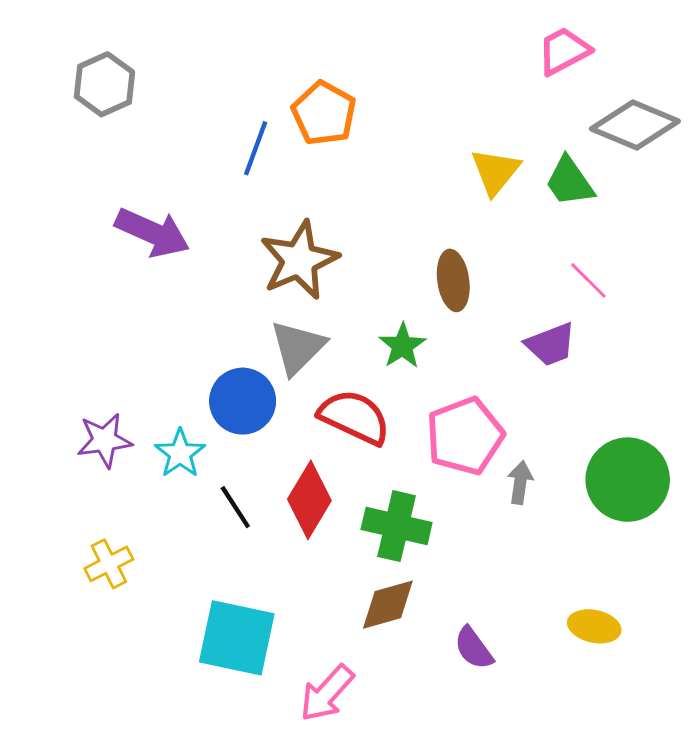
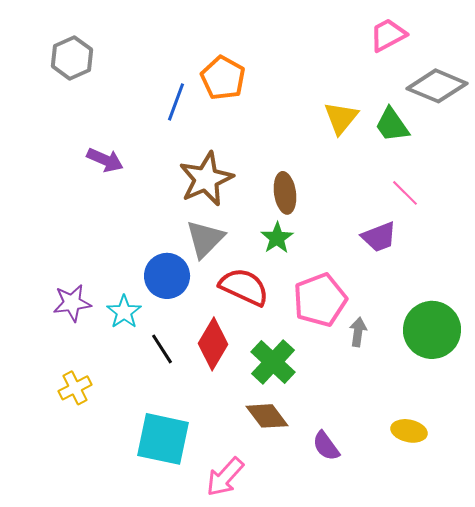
purple arrow: (152, 233) -> (105, 160), size x0.7
brown ellipse: (453, 280) -> (285, 193), moved
green cross: (397, 526) -> (273, 362), turned 30
brown diamond: (388, 605) -> (267, 416), turned 69

